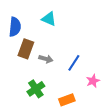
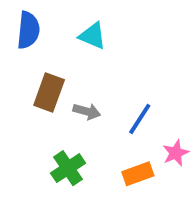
blue semicircle: (15, 27) -> (28, 30), moved
orange rectangle: (67, 100) -> (138, 174), moved

